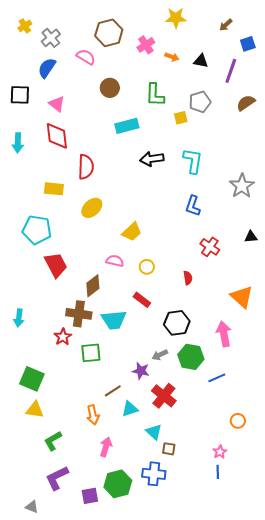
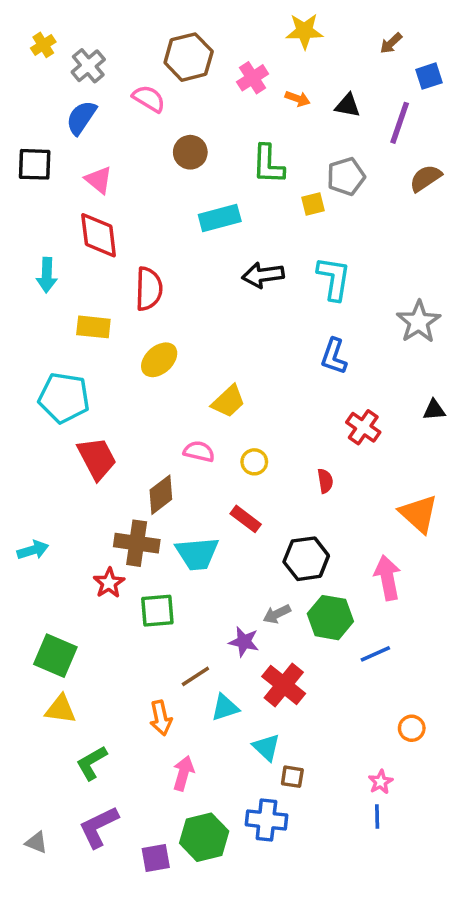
cyan arrow: (18, 143) -> (47, 275), moved
cyan arrow: (19, 318) -> (33, 550), turned -114
gray triangle: (32, 507) -> (36, 842), moved

